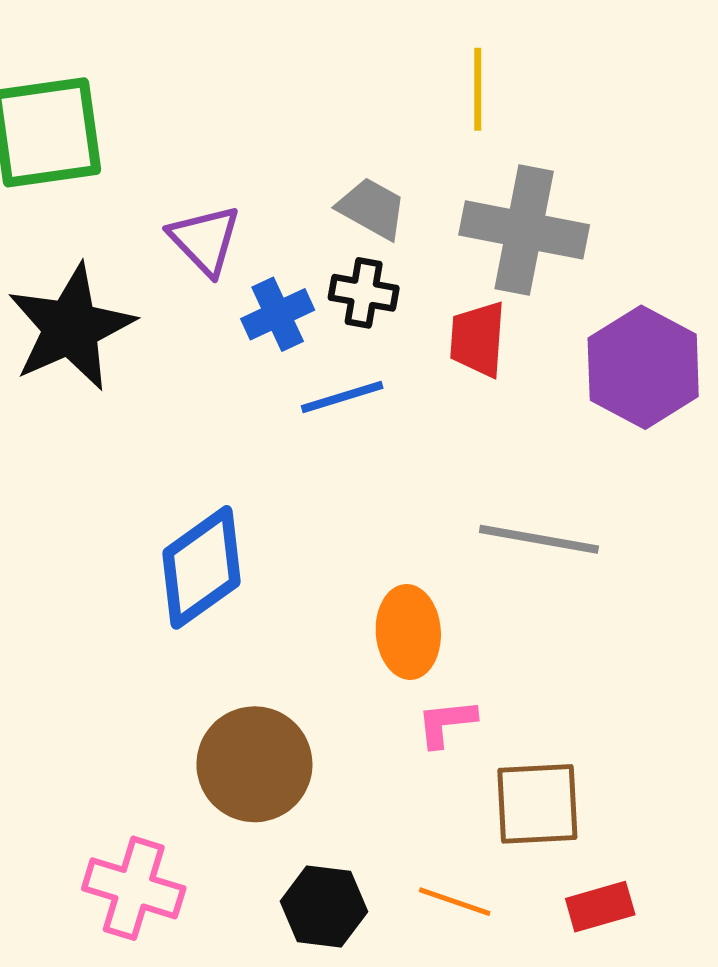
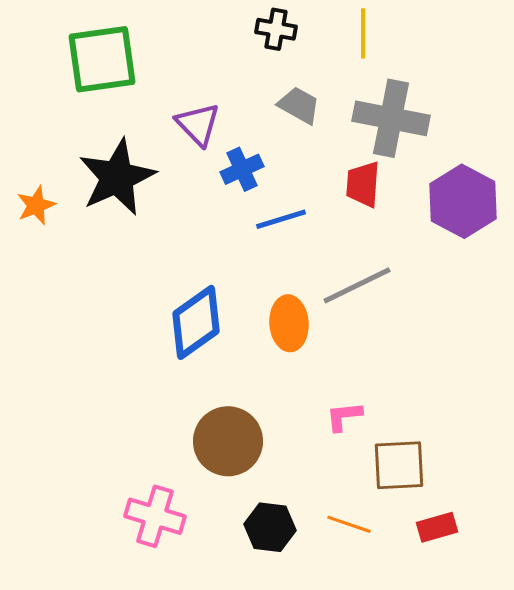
black cross: (364, 293) -> (276, 29), moved
gray line: (539, 539) -> (357, 285), moved, turned -36
orange ellipse: (408, 632) -> (289, 323), moved

